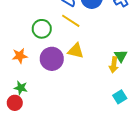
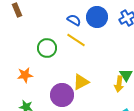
yellow triangle: (76, 51) -> (81, 82), moved, turned -42
purple circle: (52, 59) -> (62, 95), moved

